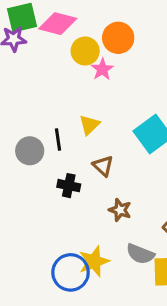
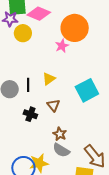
orange circle: (118, 38) -> (75, 28), size x1.4
yellow circle: (85, 51) -> (23, 33), moved
gray semicircle: (140, 254) -> (61, 150), moved

